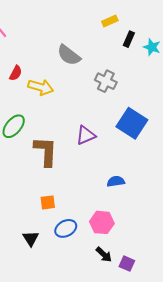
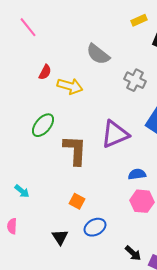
purple triangle: (86, 135) -> (115, 134), size x1.4
blue semicircle: (116, 181) -> (137, 174), moved
orange square: (48, 202) -> (77, 201), turned 35
pink hexagon: (102, 222) -> (142, 201), moved

